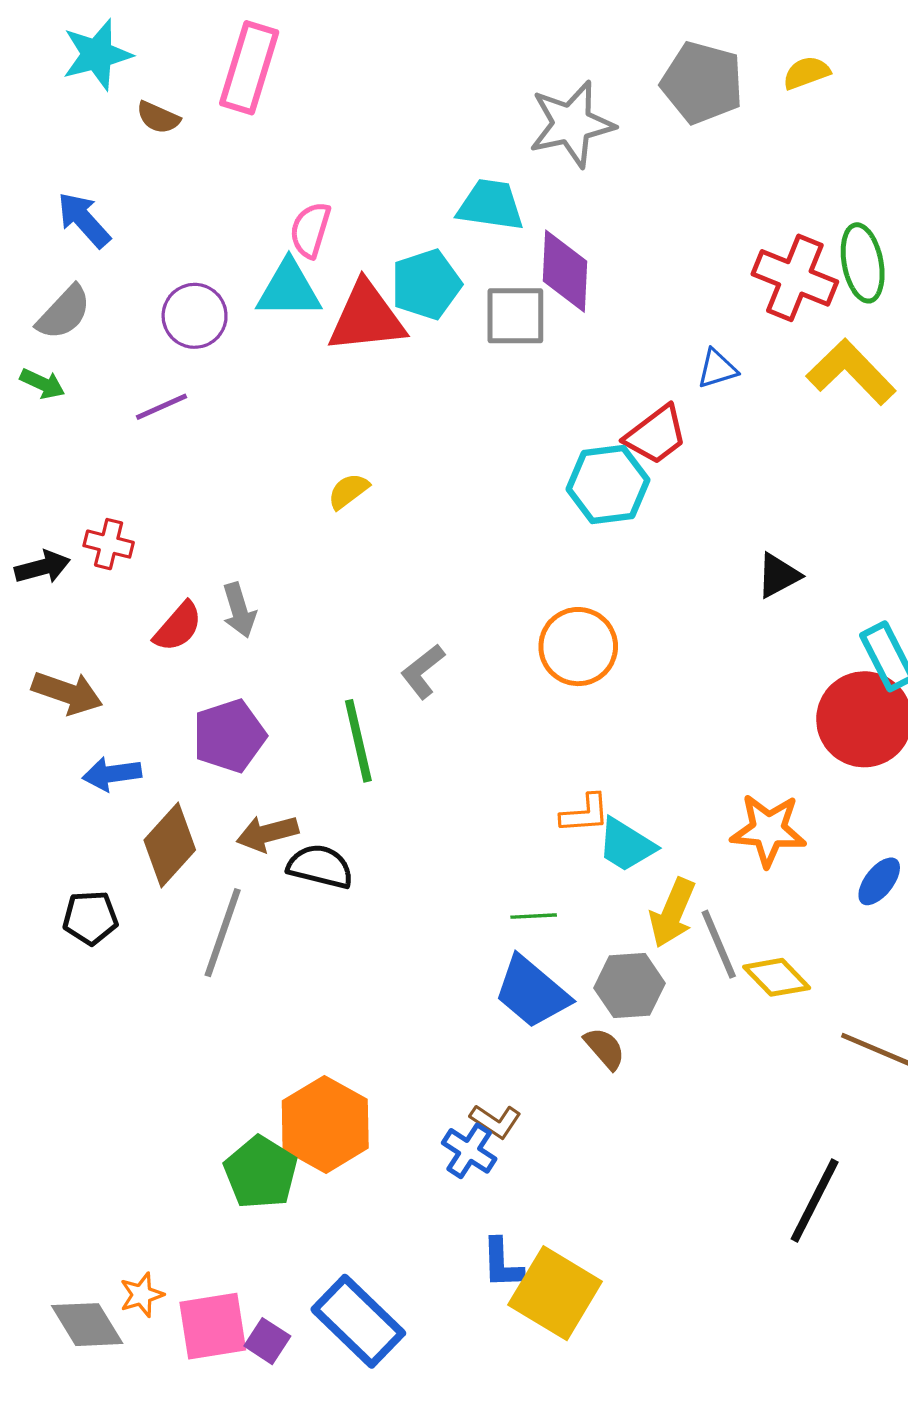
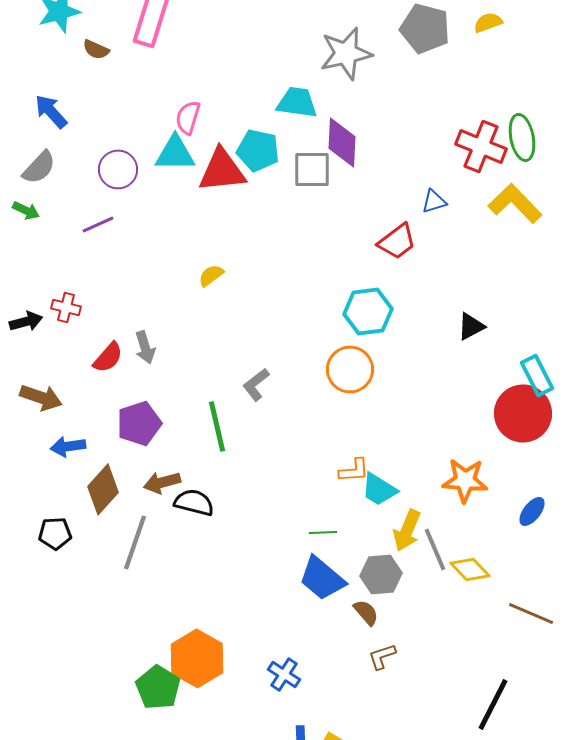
cyan pentagon: (426, 284) -> (258, 150), turned 30
cyan hexagon: (608, 485) -> (368, 311), moved
brown L-shape: (496, 1121) -> (382, 656), moved, turned 128

